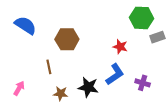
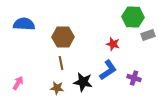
blue semicircle: (25, 25) -> (24, 24), turned -30
brown line: (49, 67) -> (61, 63), moved

